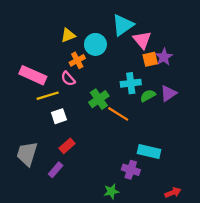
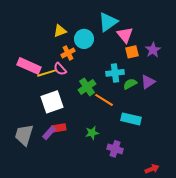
purple star: (164, 57) -> (153, 50), moved
yellow line: (48, 96) -> (47, 73), moved
white square: (59, 116) -> (52, 102), size x1.6
red rectangle: (67, 146) -> (59, 128), turned 32
cyan rectangle: (149, 152) -> (131, 119), moved
purple rectangle: (56, 170) -> (49, 133), moved
green star: (111, 191) -> (92, 133), moved

